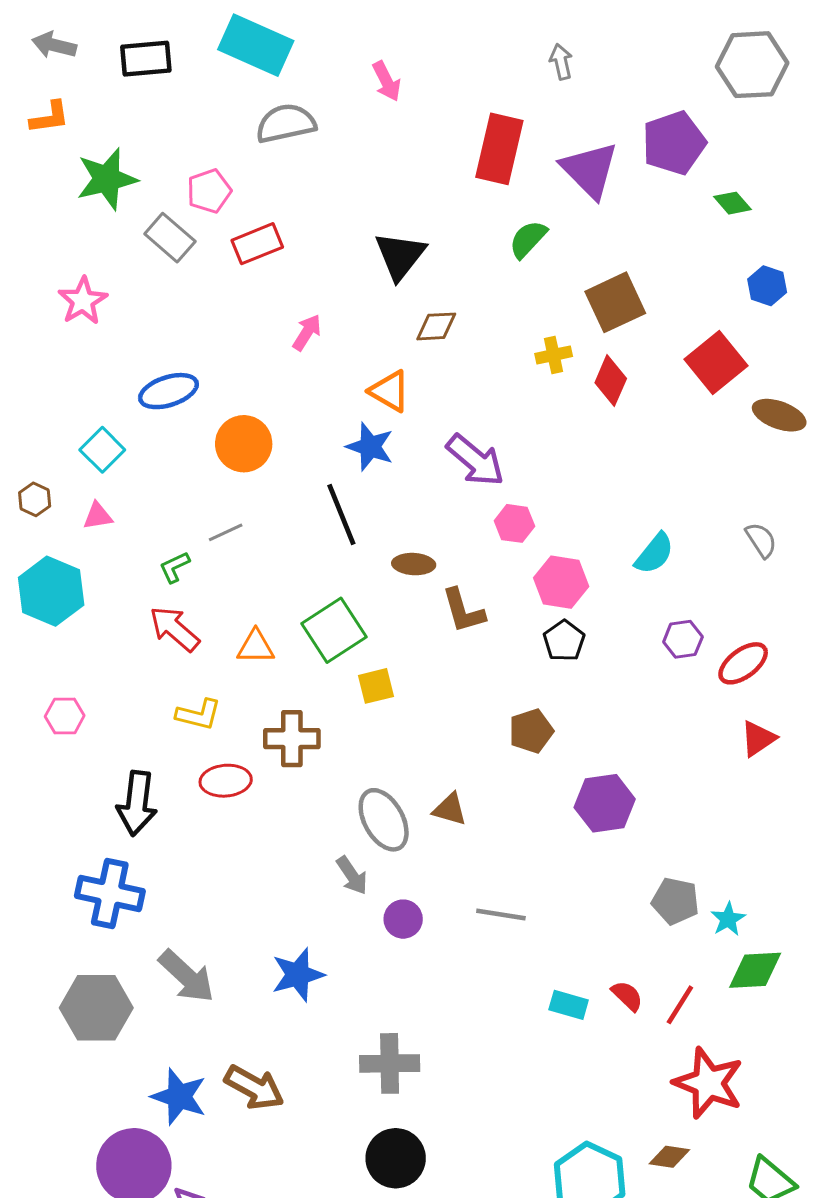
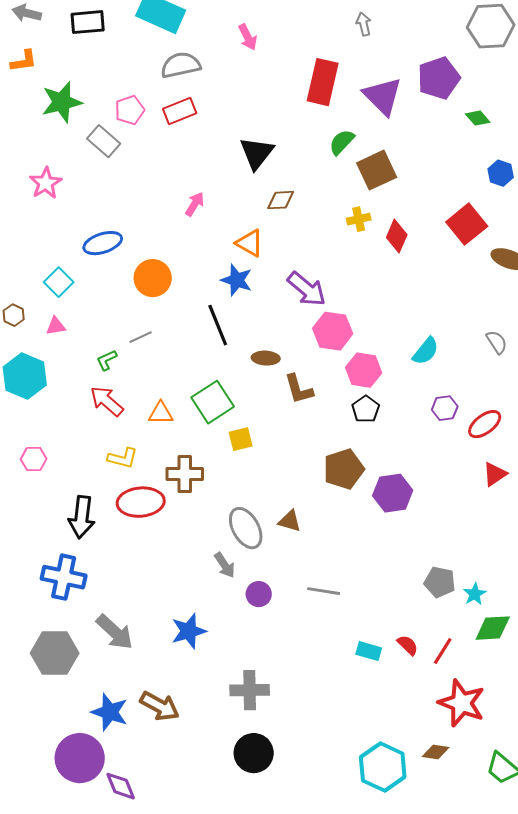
red rectangle: (257, 244) -> (180, 111), moved
brown square: (615, 302) -> (377, 170), moved
pink hexagon: (514, 523) -> (333, 331), size x1.5
brown pentagon: (531, 731) -> (344, 469), size x1.4
red ellipse: (226, 781) -> (141, 502), size x1.4
purple hexagon: (605, 803) -> (393, 493), moved

